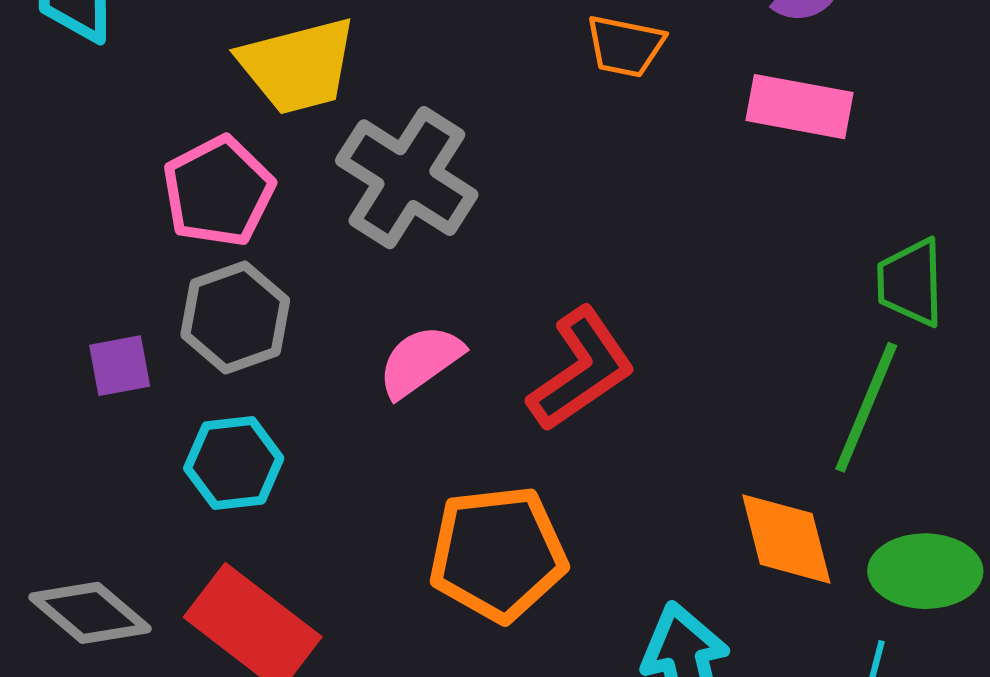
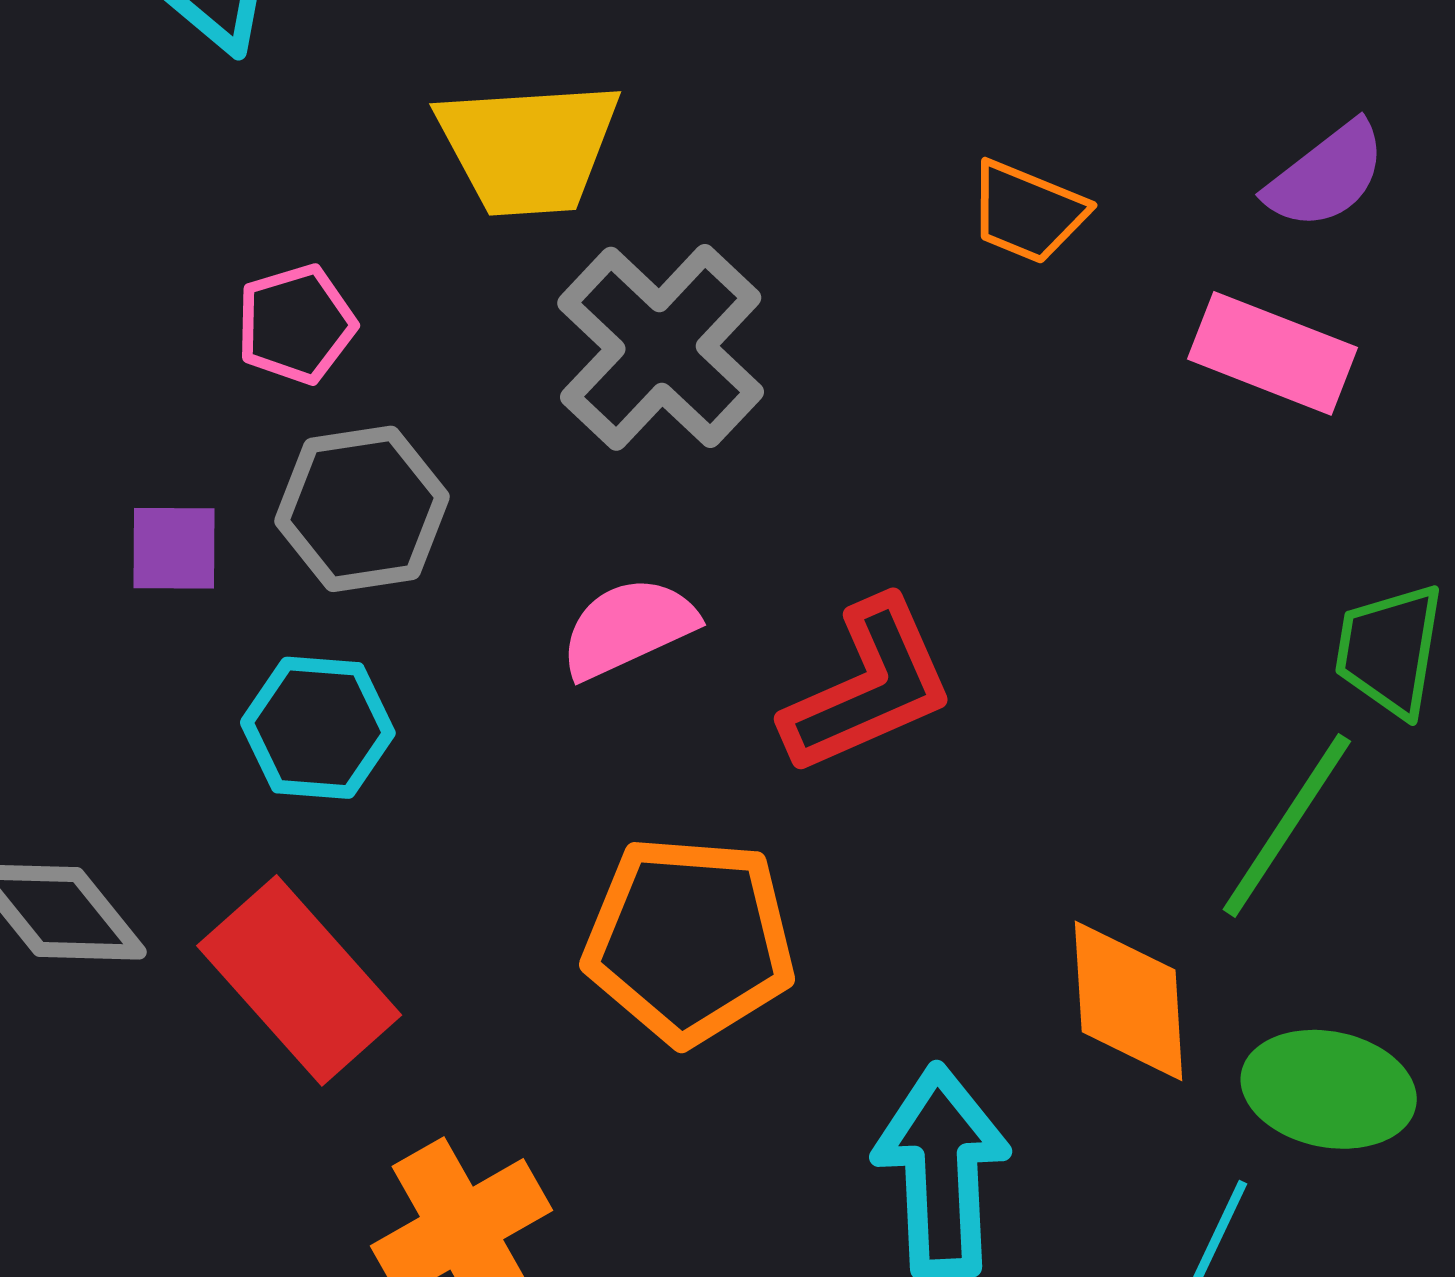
pink pentagon: (218, 191) -> (296, 324), moved, size x0.7

